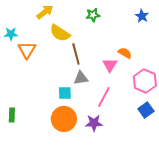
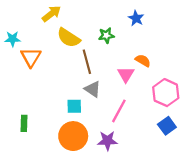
green star: (93, 15) -> (106, 35), moved
blue star: (142, 16) -> (136, 18), moved
gray triangle: (81, 78) -> (93, 89), turned 42
green rectangle: (12, 115) -> (24, 123), moved

